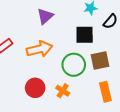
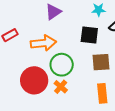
green circle: (74, 65) -> (62, 65), moved
red circle: (35, 88) -> (34, 80), size x1.4

